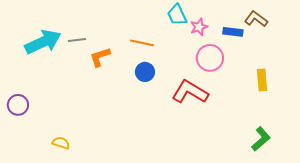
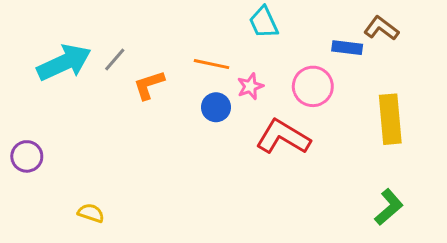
pink star: (199, 27) -> (250, 86), moved
gray line: (77, 40) -> (115, 60), turned -42
yellow rectangle: (262, 80) -> (390, 119), size x1.5

